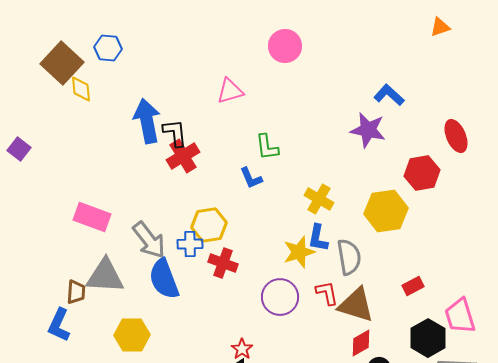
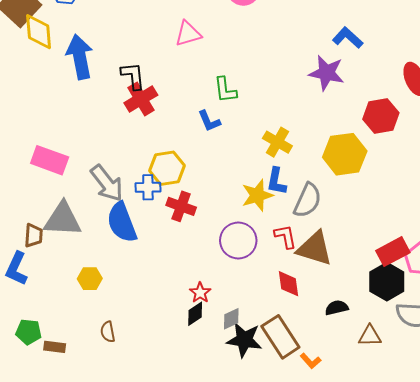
yellow diamond: (81, 89) -> (39, 32), size x1.4
blue arrow: (147, 121) -> (80, 57), moved
gray semicircle: (349, 257) -> (308, 200), turned 33
red rectangle: (413, 286) -> (393, 252), moved, size x1.5
yellow hexagon: (132, 335) -> (90, 279), size x0.7
red diamond: (361, 343) -> (288, 284), moved, turned -68

